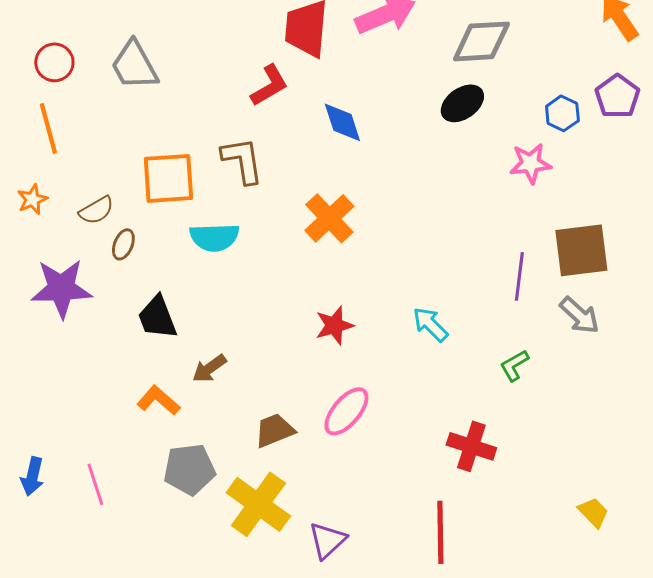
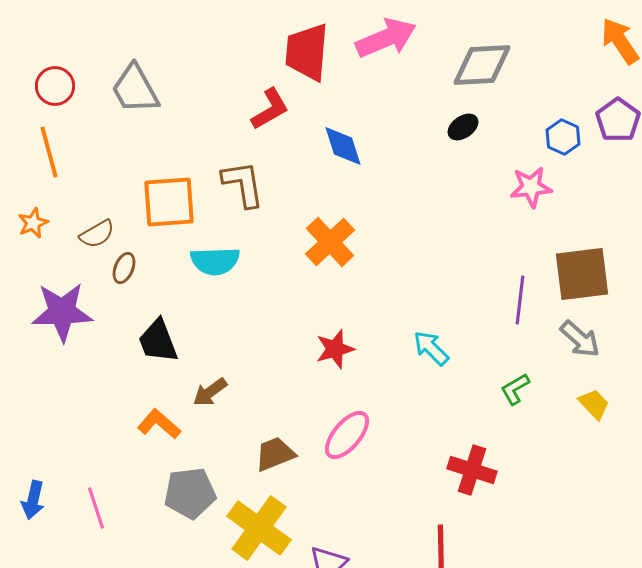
black ellipse: (462, 103) -> (463, 127), size x0.7
yellow trapezoid: (593, 512) -> (594, 404), moved

